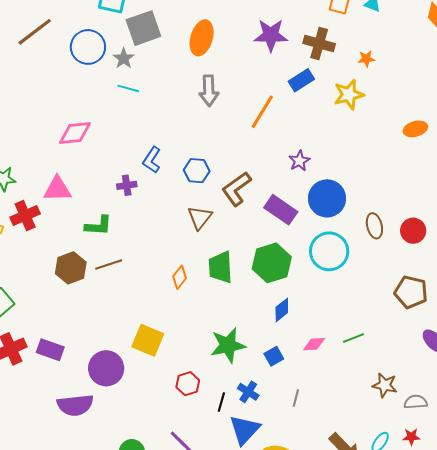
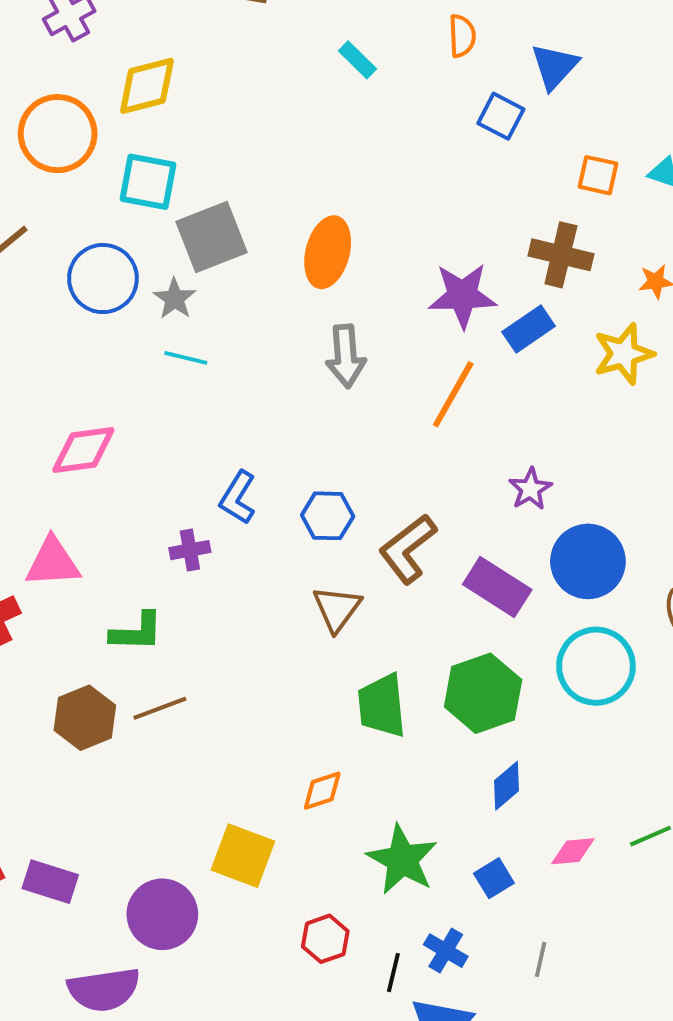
purple star: (271, 35) -> (462, 296), moved
orange diamond: (180, 277) -> (322, 791), moved, turned 35
green star: (228, 345) -> (402, 860), turned -30

